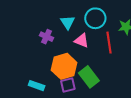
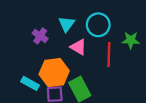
cyan rectangle: (37, 86) -> (30, 83), moved

